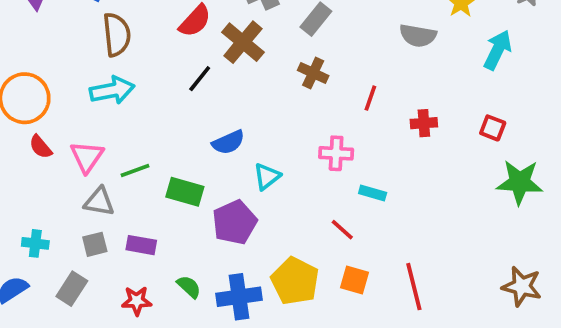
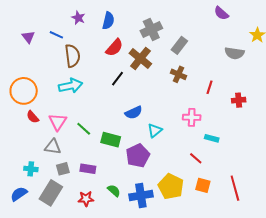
green line: (135, 171) -> (84, 129), turned 63
gray triangle: (99, 202) -> (53, 147), moved
gray rectangle: (72, 289) -> (51, 193), size x1.4

